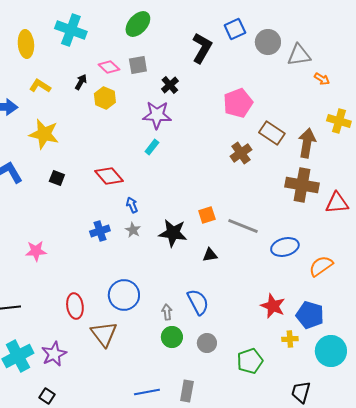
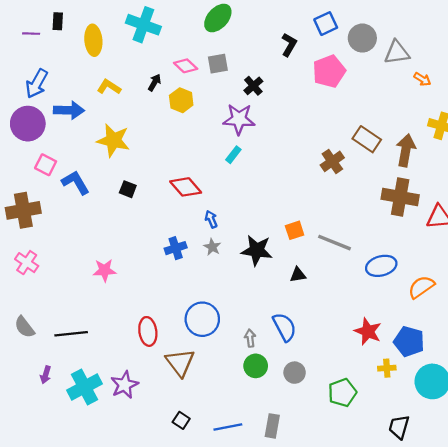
black L-shape: (202, 48) -> (289, 45), size x0.7
pink pentagon: (238, 103) -> (329, 71), moved
black square: (47, 396) -> (181, 420), moved

